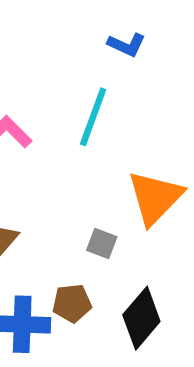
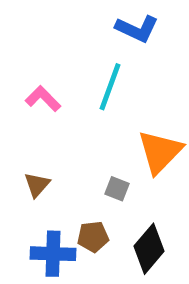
blue L-shape: (127, 45) -> (137, 29), size x1.4

